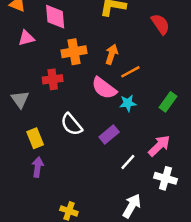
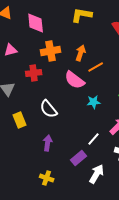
pink triangle: (26, 38) -> (11, 50), moved
cyan star: (128, 103) -> (94, 102), moved
purple rectangle: (109, 134) -> (79, 158), moved
purple arrow: (38, 167) -> (48, 143), moved

